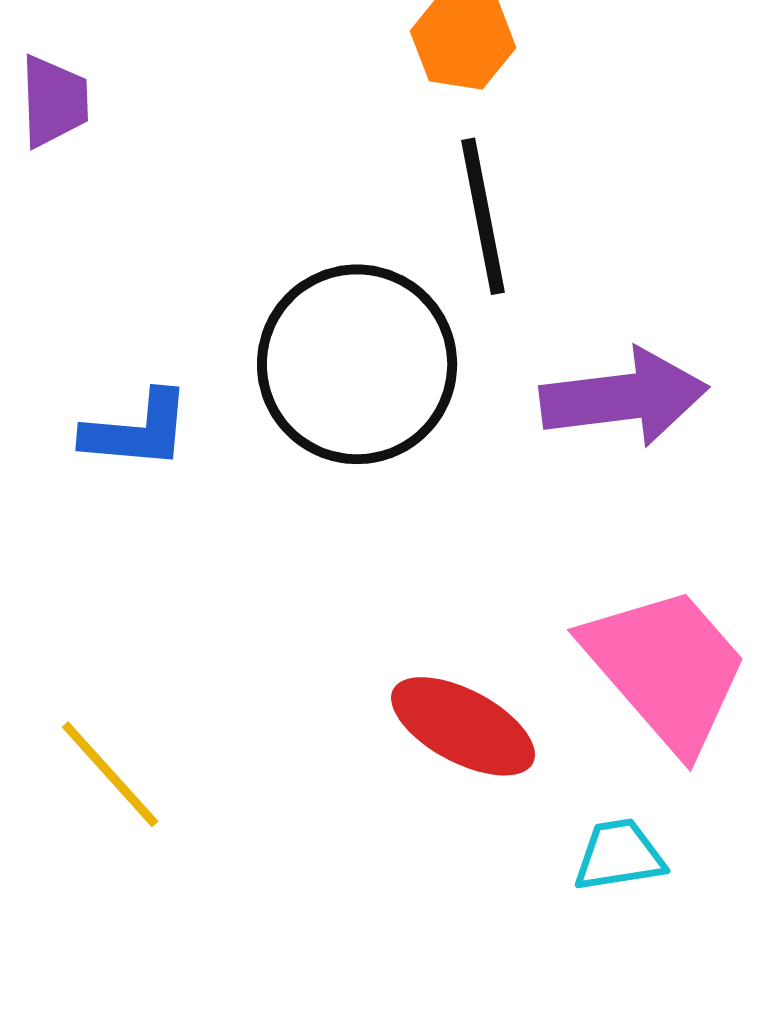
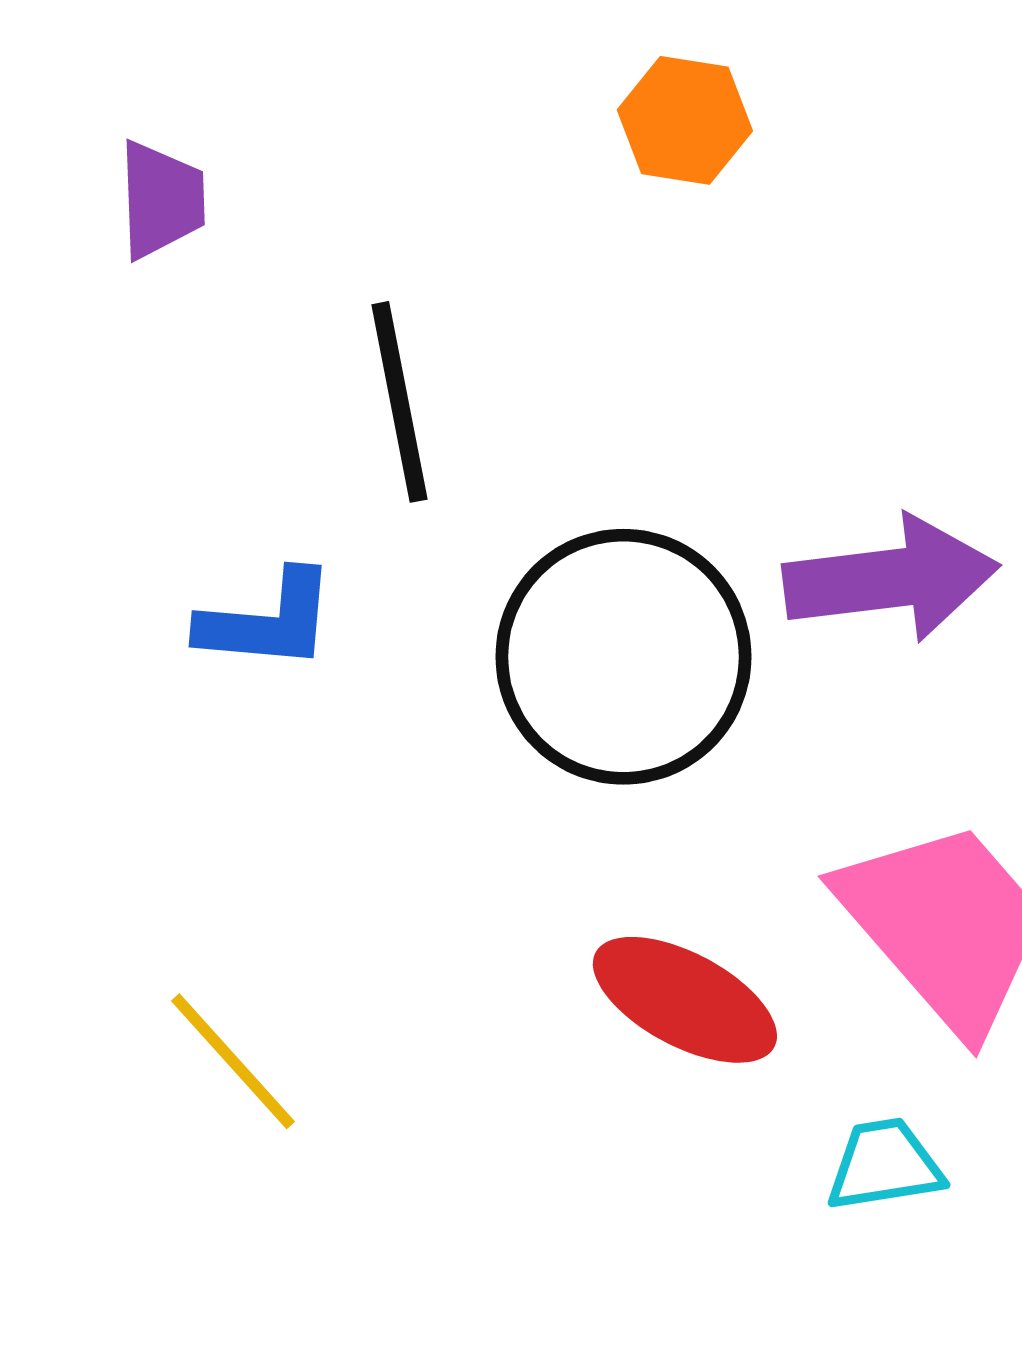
black line: (483, 216) -> (399, 402), moved
black circle: (357, 364) -> (623, 657), moved

